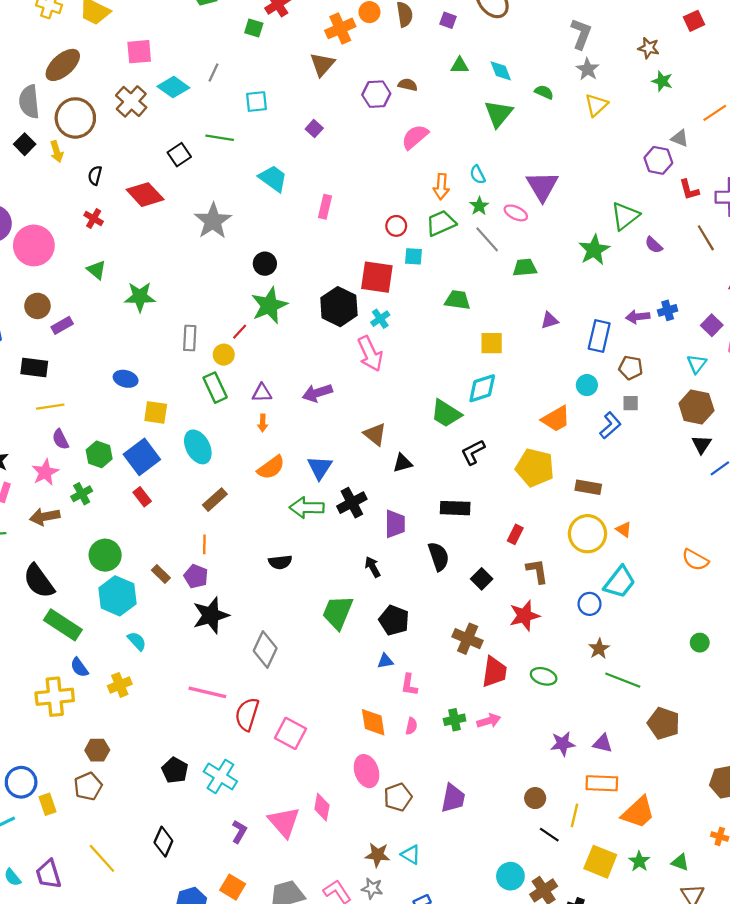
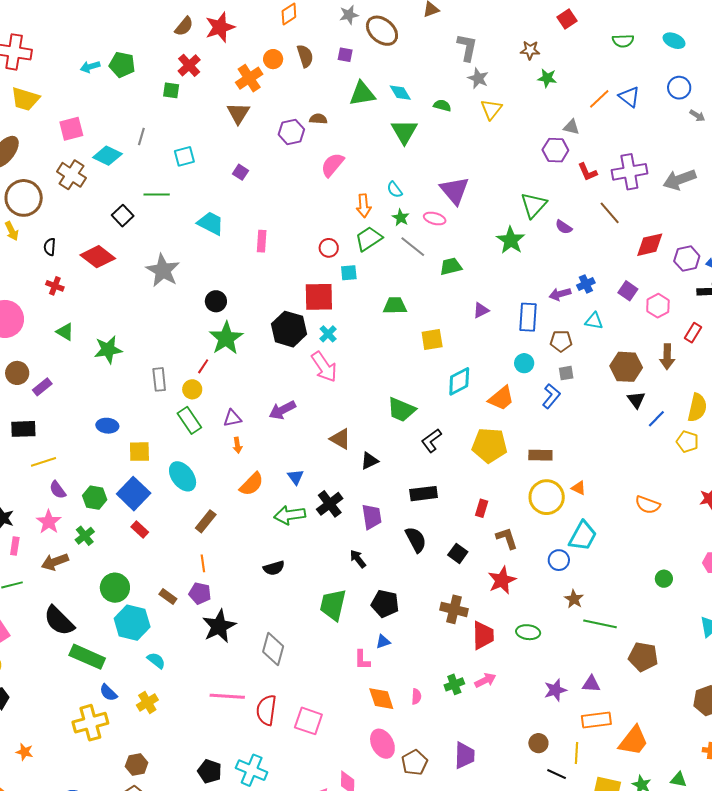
green triangle: (460, 65) -> (362, 94), size x1.6
cyan triangle: (697, 364) -> (594, 321), moved, turned -48
cyan diamond: (482, 388) -> (459, 381), moved
blue triangle: (320, 468) -> (296, 477), size x0.7
pink L-shape: (409, 685) -> (362, 660), moved

